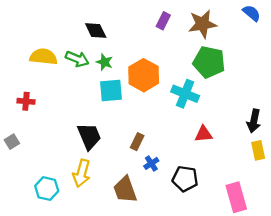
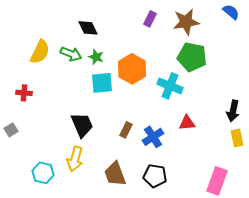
yellow semicircle: (43, 57) -> (40, 52), turned 110
blue cross: (151, 163) -> (153, 137), moved, size x1.5
black pentagon: (185, 179) -> (155, 176), moved
pink rectangle: (236, 197) -> (217, 181), turned 36

